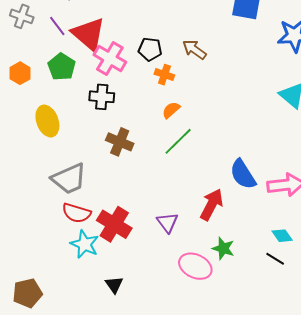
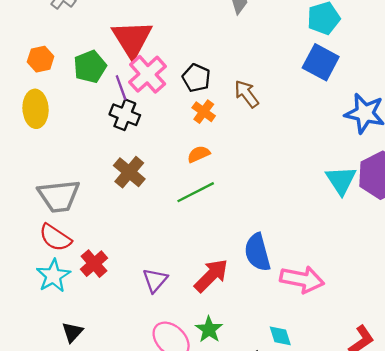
purple line: (57, 26) -> (121, 88), moved
yellow ellipse: (47, 121) -> (36, 109), moved
red cross: (114, 224) -> (94, 264), size x0.7

